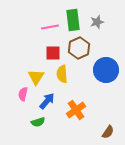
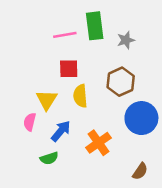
gray star: (97, 22) -> (126, 40), moved
brown hexagon: (79, 48) -> (121, 82), moved
blue circle: (106, 70) -> (141, 118), moved

